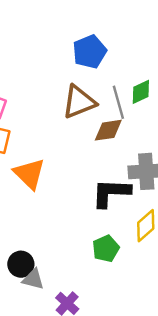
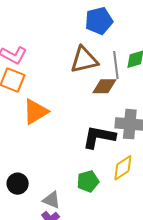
orange triangle: (29, 174) -> (35, 112), turned 36
gray triangle: (33, 279) -> (52, 200), moved

